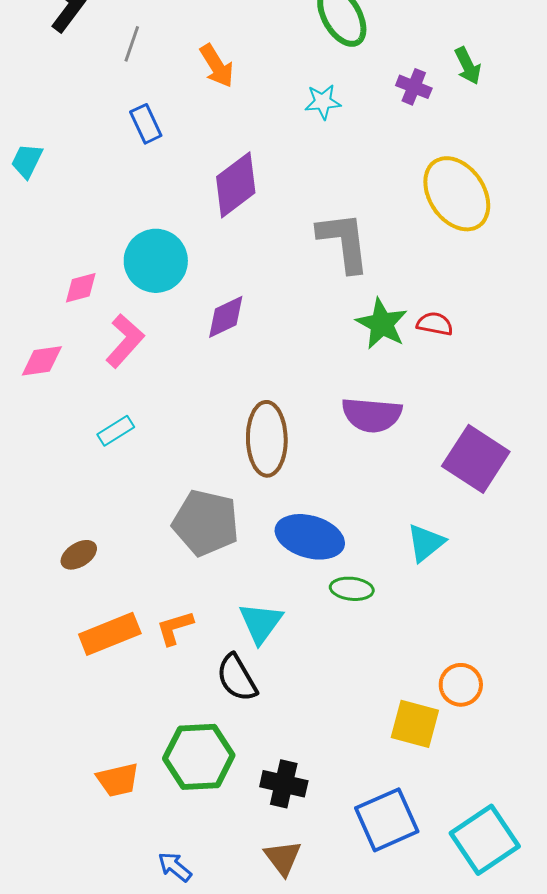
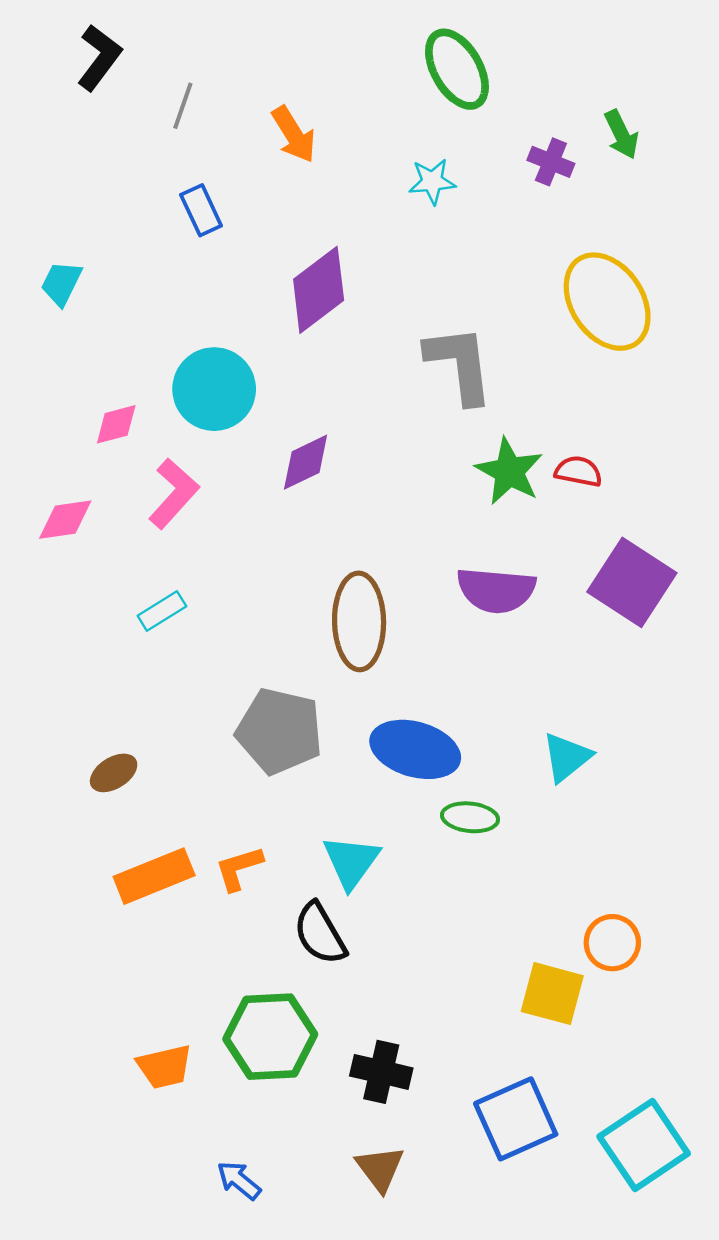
cyan trapezoid: (27, 161) -> (61, 283), moved
purple square: (476, 459) -> (632, 582), moved

